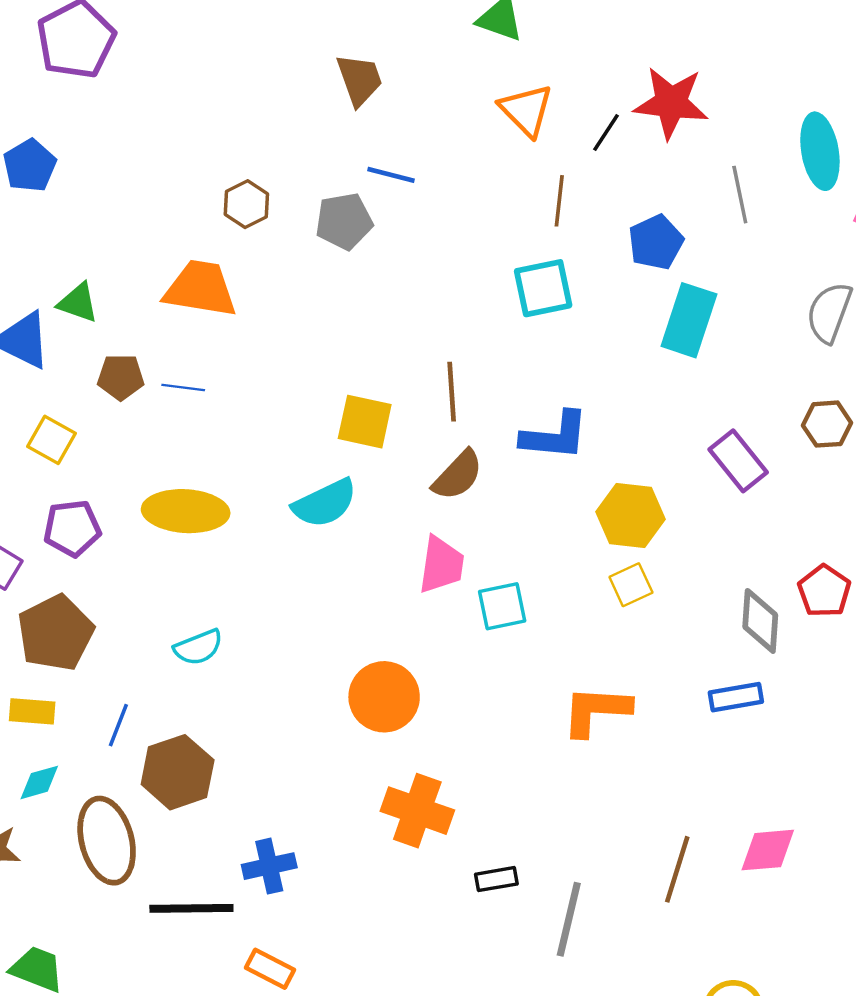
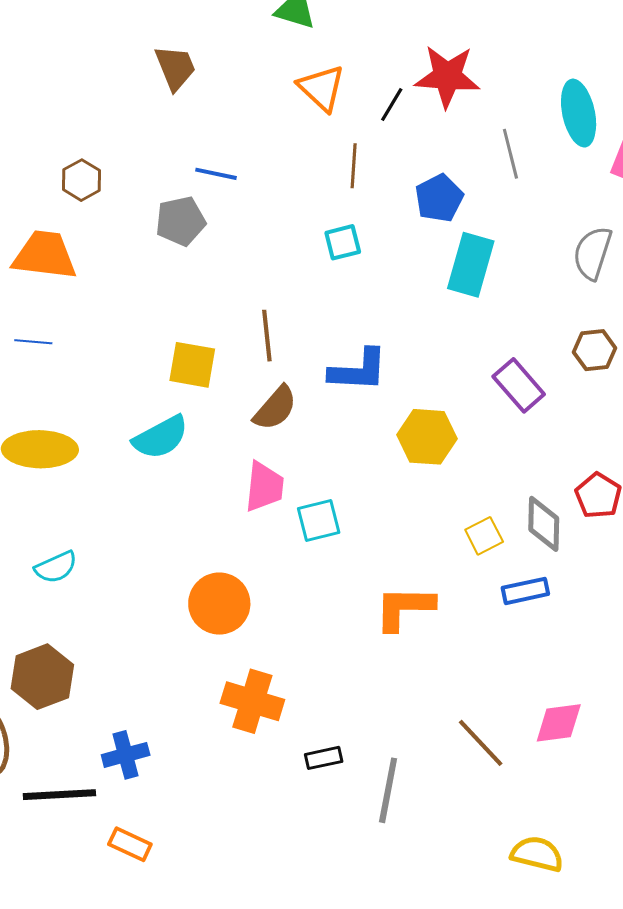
blue line: (391, 175) -> (216, 174), moved
gray pentagon: (344, 221) -> (181, 221), moved
cyan square: (543, 288) -> (343, 242), size x0.7
yellow square: (631, 585) -> (484, 536), moved
brown line: (677, 869) -> (481, 743), turned -58

